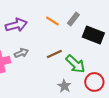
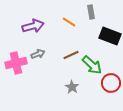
gray rectangle: (73, 19) -> (91, 12), moved, turned -48
gray star: (64, 86) -> (72, 87), moved

